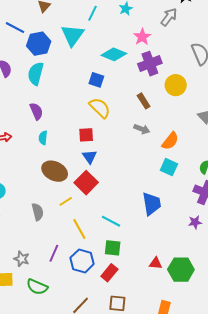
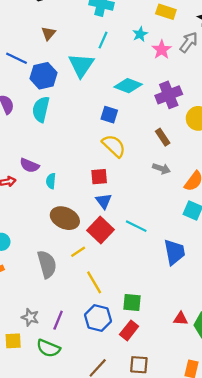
pink star: (142, 37) -> (162, 50), moved
purple semicircle: (36, 111) -> (29, 165), moved, turned 138
gray semicircle: (38, 212) -> (47, 264), size x1.4
cyan line: (111, 221) -> (136, 226), moved
purple line: (54, 253) -> (58, 320), moved

